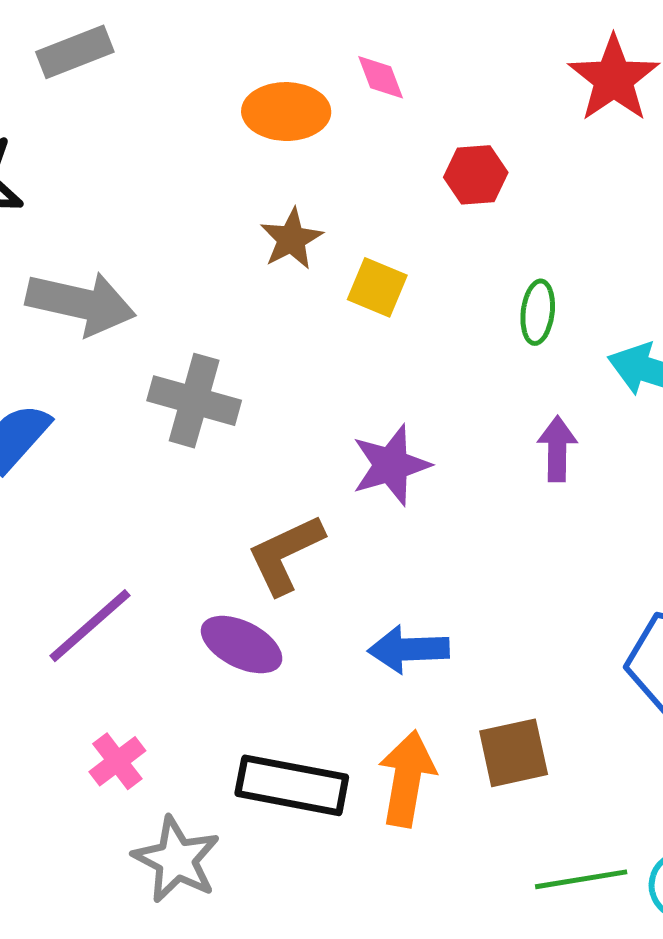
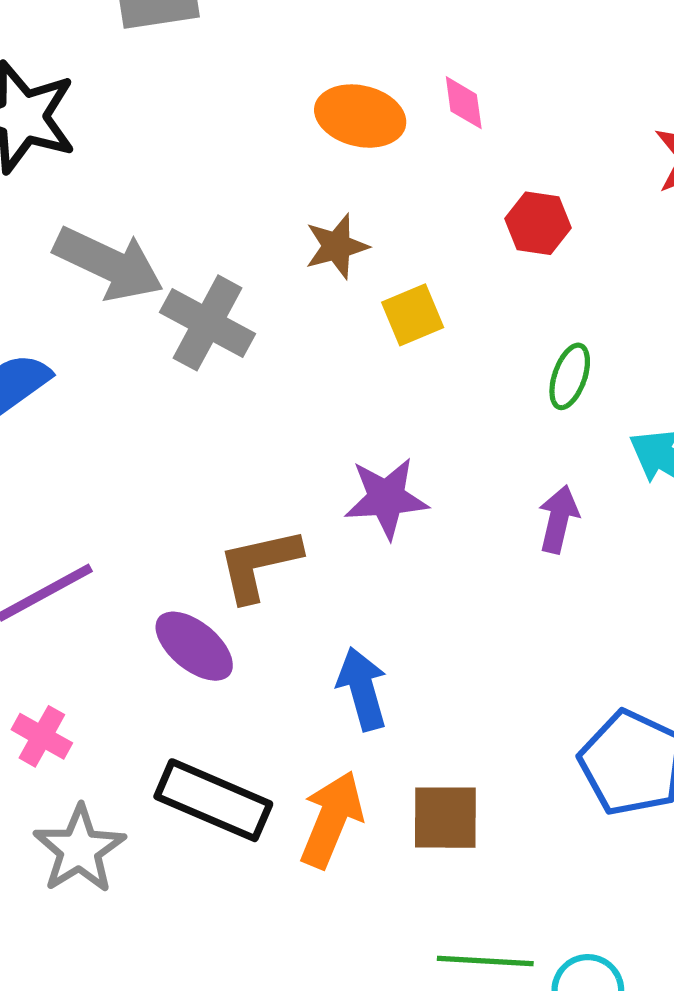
yellow square: (377, 287) -> (413, 315), turned 32
gray cross: (194, 401) -> (207, 323), moved
blue arrow: (409, 649) -> (362, 689), turned 64
pink cross: (117, 761) -> (42, 736), turned -36

